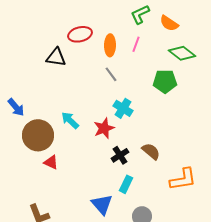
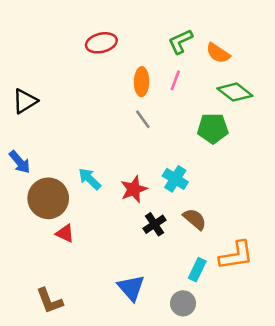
red ellipse: (80, 34) -> (101, 43), moved
black triangle: (56, 57) -> (25, 101), moved, turned -40
cyan cross: (123, 108) -> (175, 179), moved
cyan rectangle: (126, 184) -> (197, 270), moved

